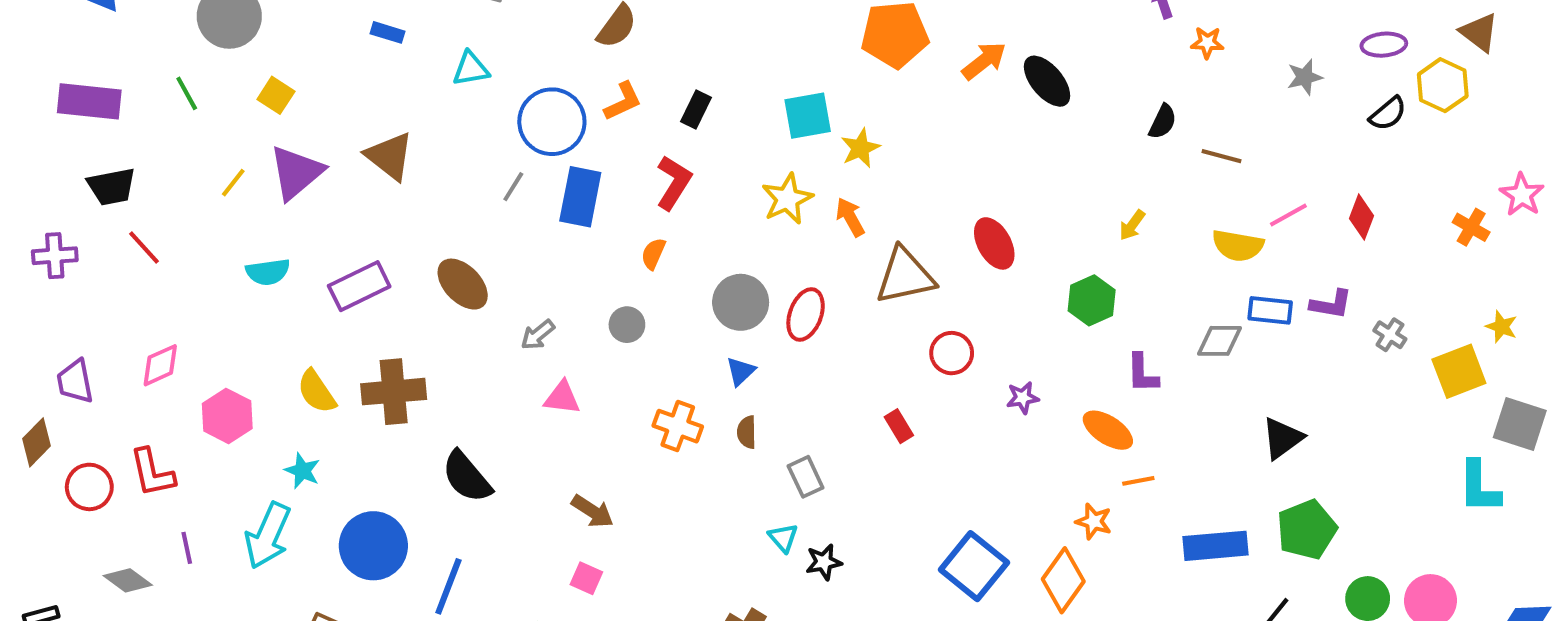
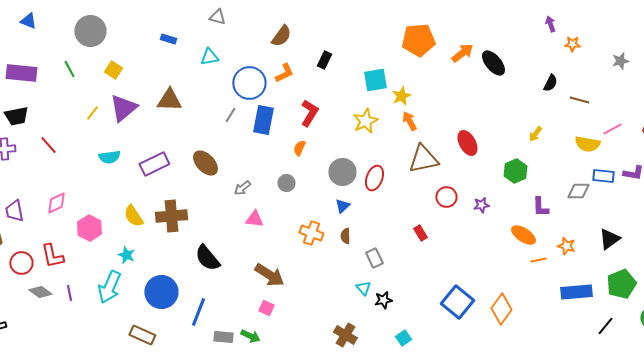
black rectangle: (696, 110) -> (324, 60), moved
brown triangle: (390, 156) -> (169, 100), turned -36
black trapezoid: (112, 187) -> (16, 116), moved
orange arrow: (850, 217) -> (409, 121), moved
purple star: (1023, 398) -> (481, 205), moved
brown arrow: (592, 511) -> (269, 275), size x1.4
orange star: (1094, 521) -> (566, 246), moved
gray diamond: (128, 580) -> (40, 292), moved

